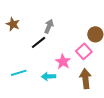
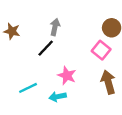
pink star: (63, 62) -> (67, 76), moved
cyan arrow: (49, 76) -> (58, 97), moved

